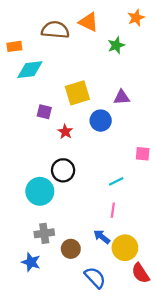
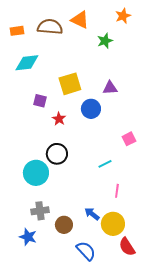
orange rectangle: (14, 46) -> (17, 31), moved
pink square: (143, 154) -> (129, 139), turned -32
pink line: (113, 210) -> (117, 191), moved

